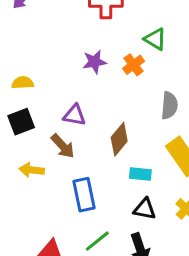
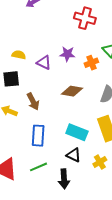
purple triangle: (75, 115) -> (44, 63), moved
brown diamond: (119, 139) -> (72, 91), moved, turned 45
cyan rectangle: (140, 174) -> (77, 132), size x1.5

